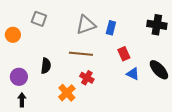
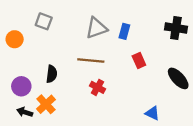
blue triangle: (133, 74) -> (152, 113), moved
orange cross: (67, 93) -> (46, 104), moved
black arrow: (22, 100) -> (25, 112), turned -72

